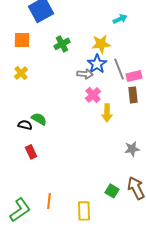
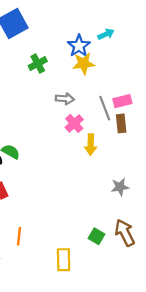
blue star: (97, 64) -> (79, 46), moved
gray line: (119, 69) -> (105, 108), moved
orange line: (49, 201) -> (19, 236), moved

